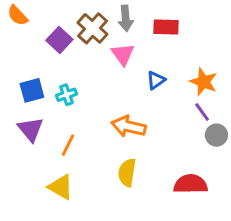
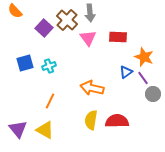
red rectangle: (166, 27) -> (118, 37), moved
blue triangle: (156, 80) -> (126, 72), moved
purple triangle: (31, 129) -> (18, 129), moved
red semicircle: (191, 184) -> (117, 121), moved

